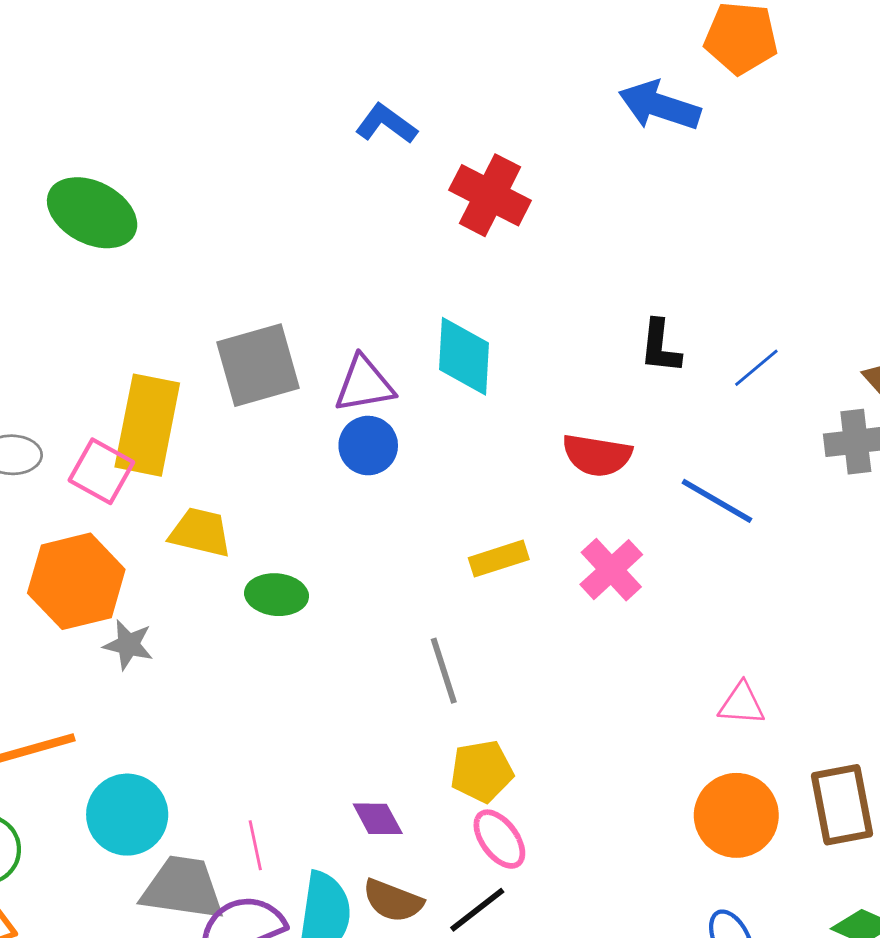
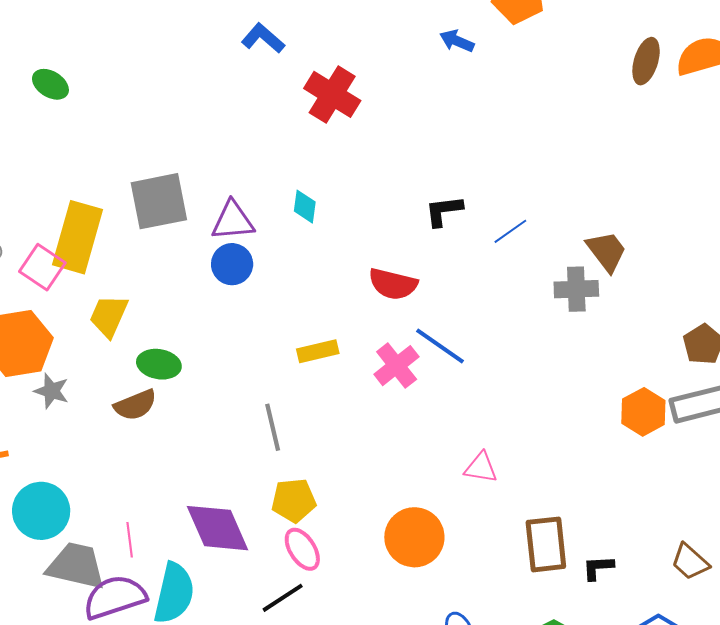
blue arrow: (660, 106) -> (457, 41), size x0.6
green ellipse: (92, 213) -> (50, 84), size x0.6
black L-shape: (660, 347) -> (444, 211), turned 72
cyan diamond: (464, 356) -> (305, 207), size x0.6
blue line: (717, 501) -> (440, 346), moved
yellow trapezoid: (200, 532) -> (109, 316), turned -84
orange circle: (736, 815) -> (414, 537), moved
purple diamond: (378, 819) -> (218, 528), size x1.8
brown semicircle: (393, 901) -> (135, 405), moved, turned -48

